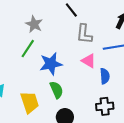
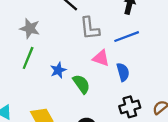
blue star: (51, 64) -> (58, 70), size x0.6
green semicircle: (56, 90) -> (81, 84), moved

